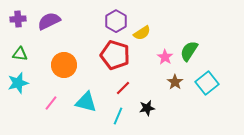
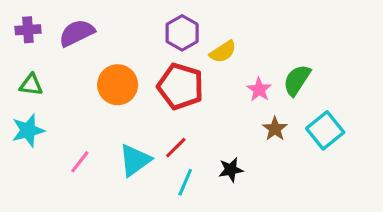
orange circle: (64, 65) -> (118, 85), moved
red line: (123, 88) -> (176, 148), moved
cyan triangle: (86, 102) -> (135, 160), turned -50

